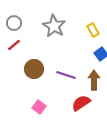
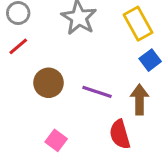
yellow rectangle: (93, 30) -> (138, 24), size x1.5
red semicircle: (81, 103) -> (120, 134), turned -72

